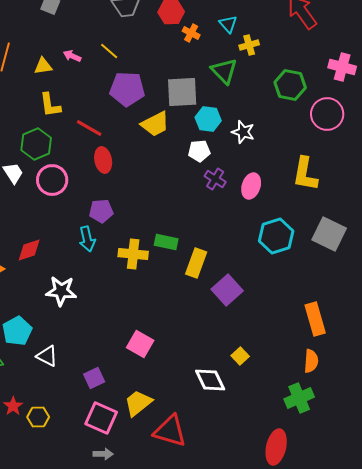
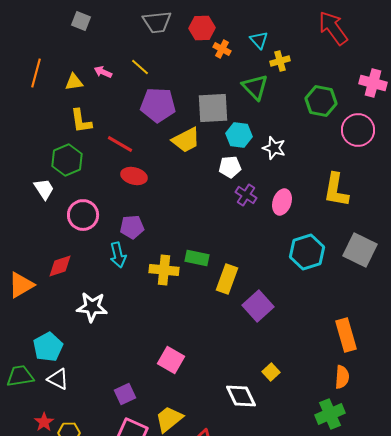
red ellipse: (103, 160) -> (134, 176), turned -65
pink circle: (52, 180) -> (83, 215), moved
white triangle: (47, 356) -> (58, 379), moved

